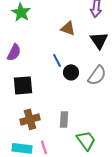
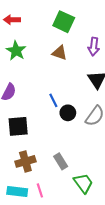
brown triangle: (68, 28) -> (60, 53), moved
gray rectangle: (64, 119) -> (61, 161), turned -35

